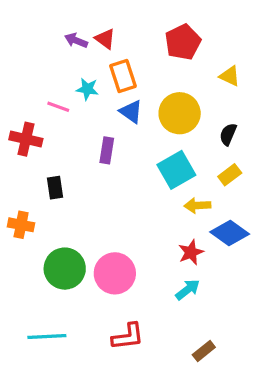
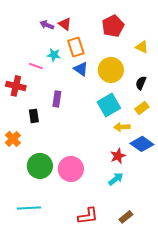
purple rectangle: (107, 150) -> (57, 99), moved
orange cross: (21, 225) -> (13, 139), turned 35
red L-shape: (128, 336) -> (88, 216), moved

